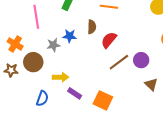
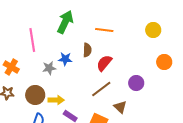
brown circle: (33, 62) -> (35, 95), moved
brown line: (119, 62) -> (101, 89), moved
brown triangle: (151, 84) -> (120, 107), moved

